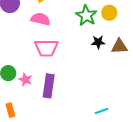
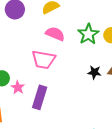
pink semicircle: (40, 19) -> (55, 34), moved
black star: (98, 42) -> (94, 72), moved

